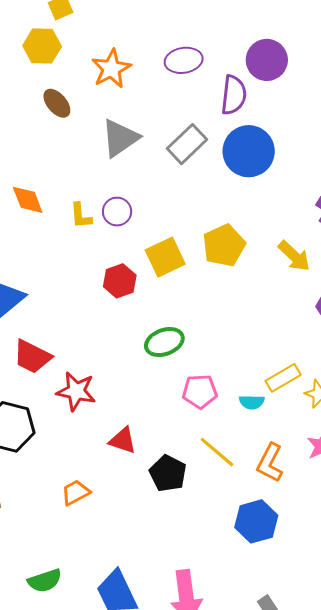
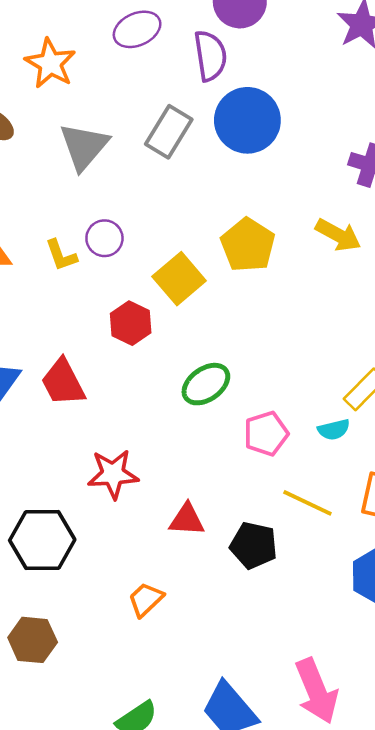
red trapezoid: (32, 357) -> (63, 382), moved, turned 51

